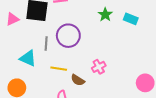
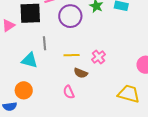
purple circle: (68, 36) -> (70, 16), moved
yellow line: (59, 69) -> (72, 55), moved

